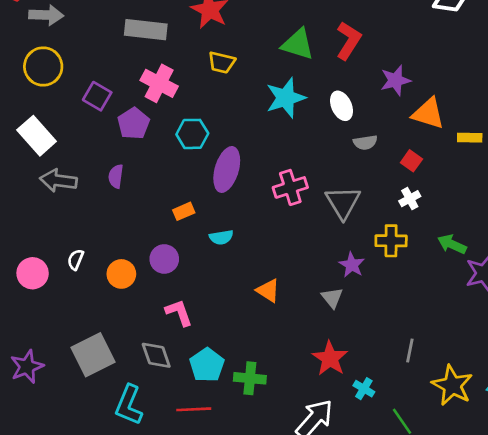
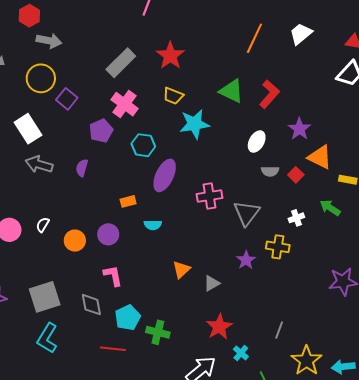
gray rectangle: (146, 30) -> (121, 63), turned -60
purple star: (395, 80) -> (299, 129), turned -30
purple square: (97, 96) -> (67, 99), moved
cyan star: (286, 98) -> (195, 124), moved
white ellipse: (341, 106) -> (257, 142), turned 45
red square: (411, 161) -> (296, 175), moved
green arrow: (452, 244) -> (330, 208), moved
orange triangle: (268, 290) -> (181, 270), turned 36
gray triangle: (332, 298) -> (212, 283), moved, turned 30
cyan L-shape: (129, 405) -> (47, 338), moved

